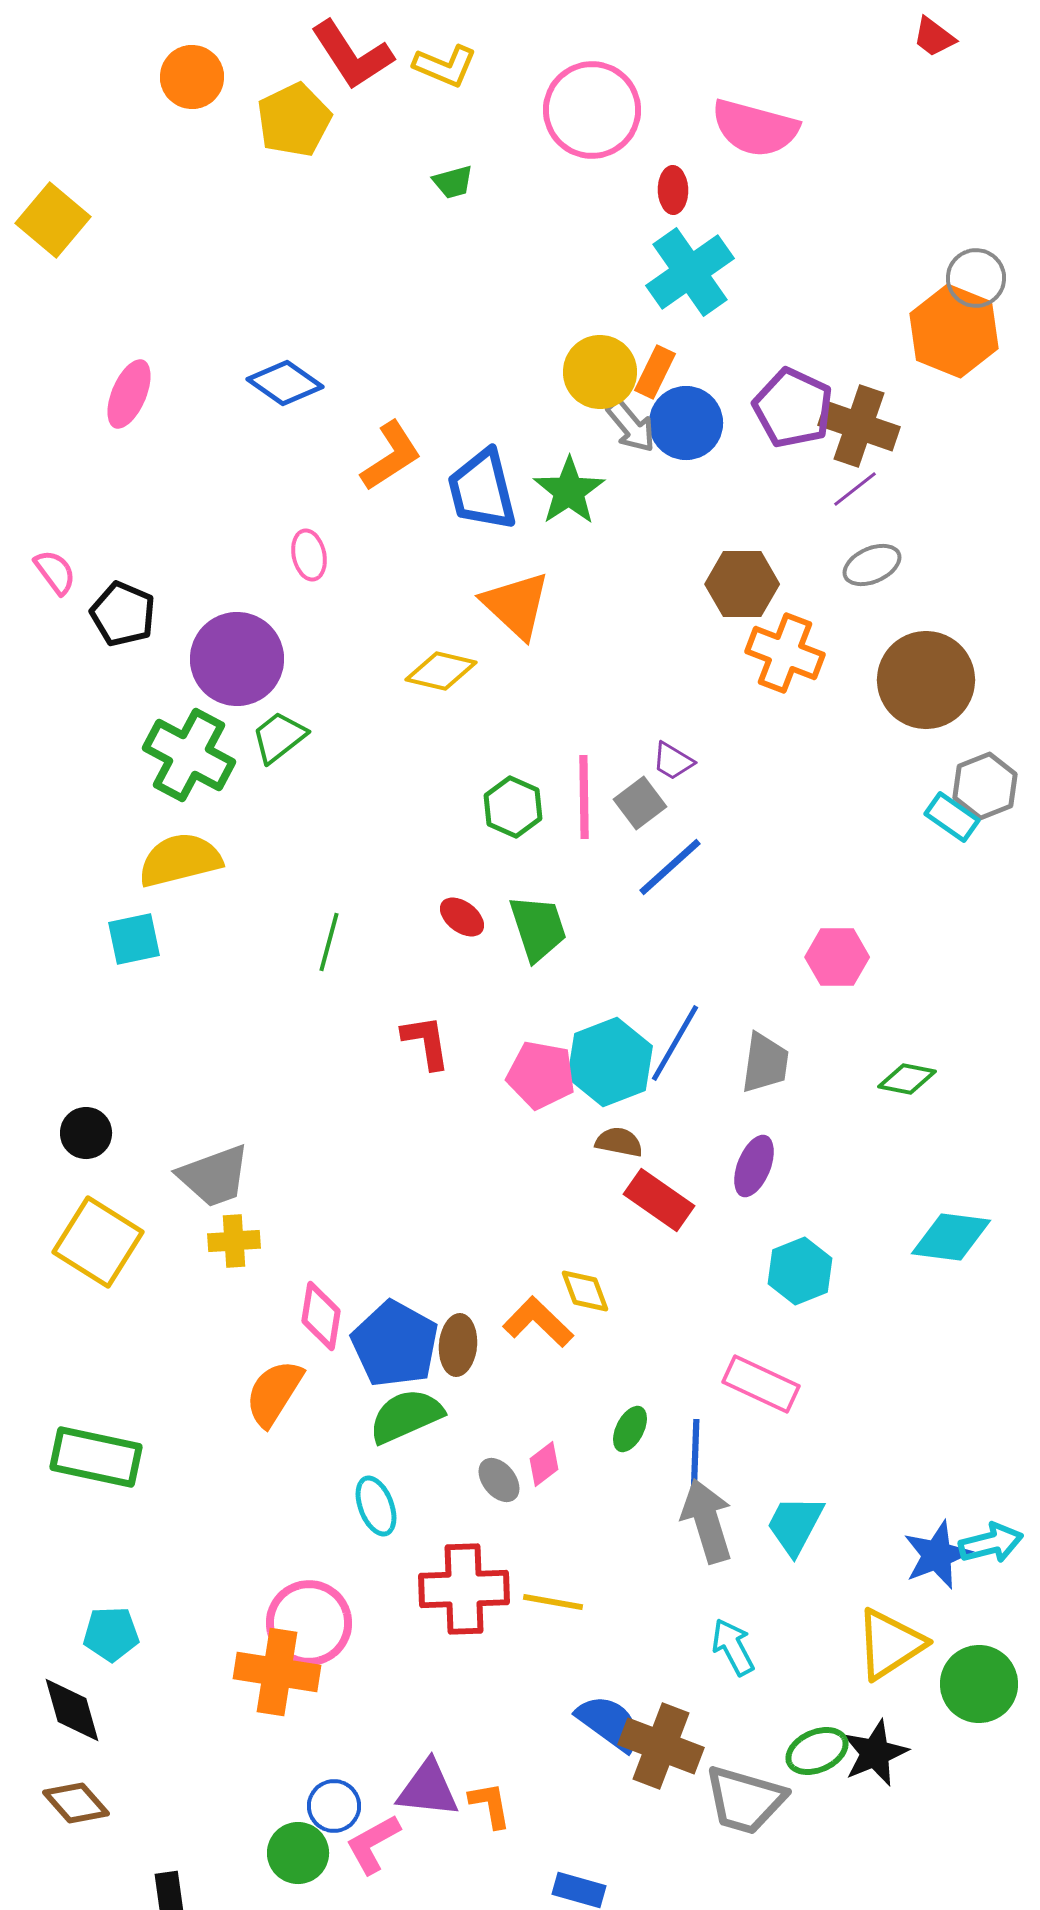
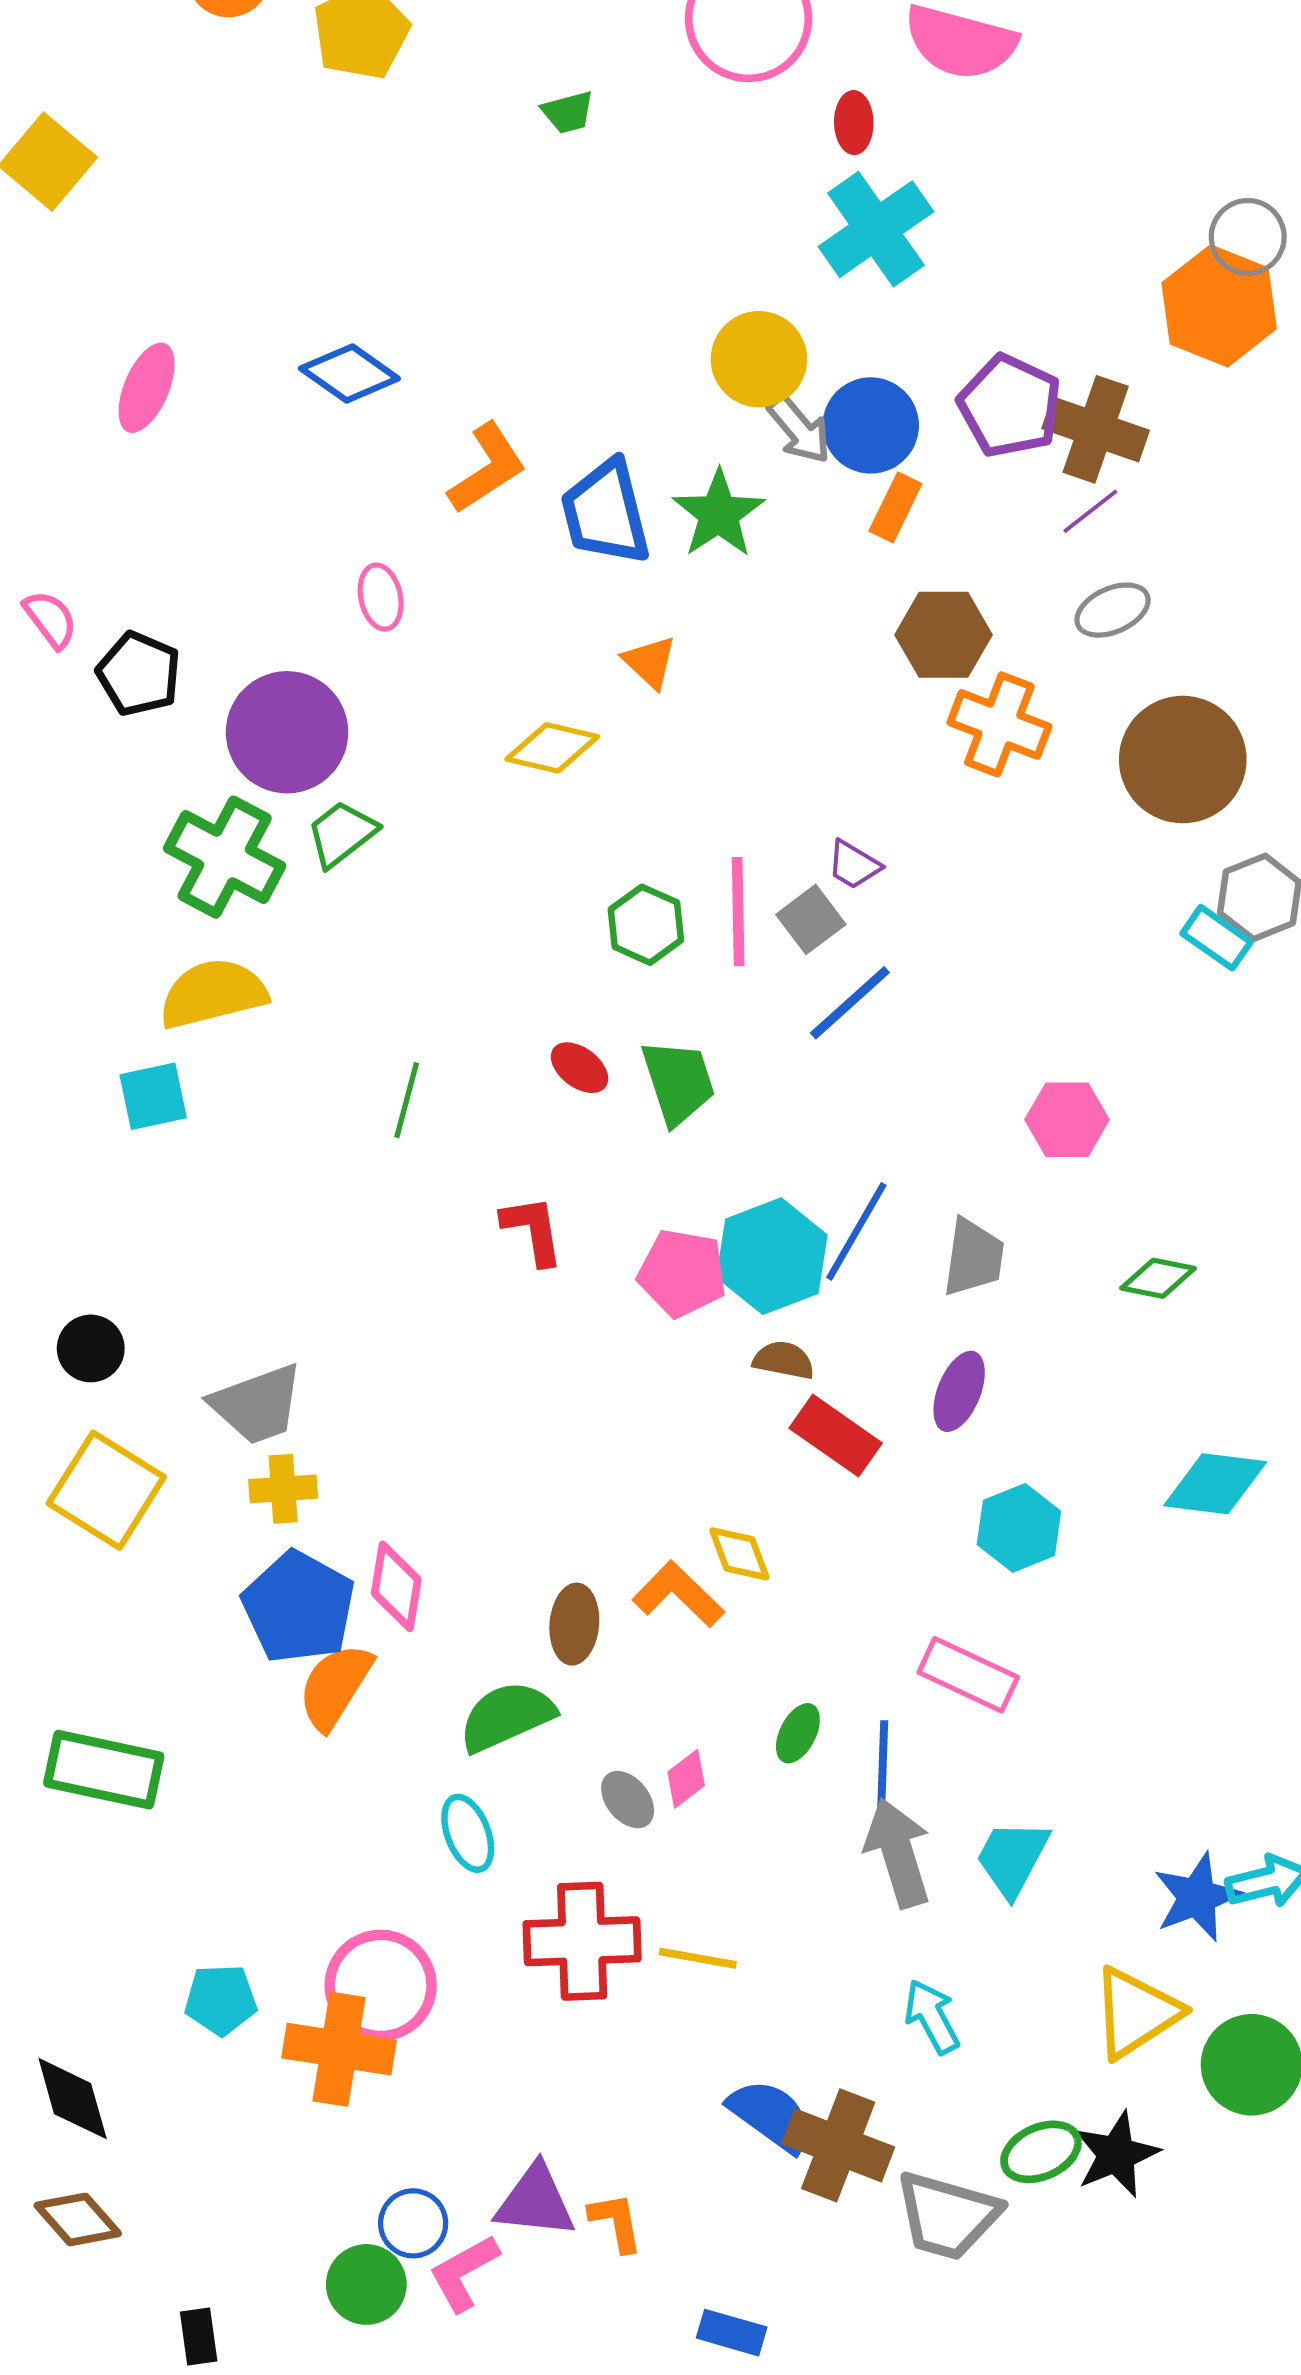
orange rectangle: (655, 372) -> (895, 507), moved
orange triangle: (516, 605) -> (650, 662), size x0.6
blue pentagon: (395, 1344) -> (299, 1607), moved
cyan pentagon: (111, 1634) -> (221, 2000), moved

